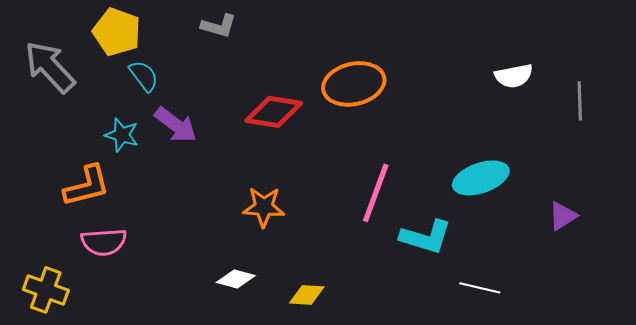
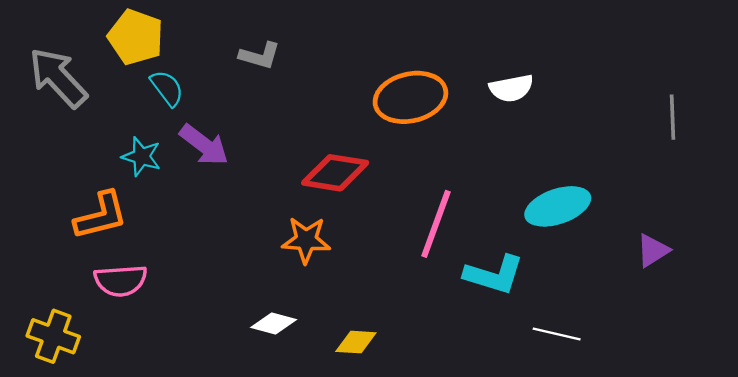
gray L-shape: (219, 26) -> (260, 56), moved
white semicircle: (514, 76) -> (511, 88), moved
red diamond: (274, 112) -> (335, 173), moved

